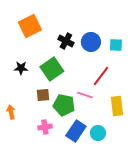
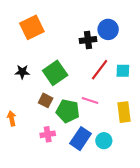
black cross: (66, 41) -> (88, 40), moved, turned -35
blue circle: (91, 42) -> (108, 29), moved
cyan square: (116, 45) -> (123, 71), moved
red line: (101, 76) -> (100, 70), moved
brown square: (43, 95) -> (46, 100), turned 32

